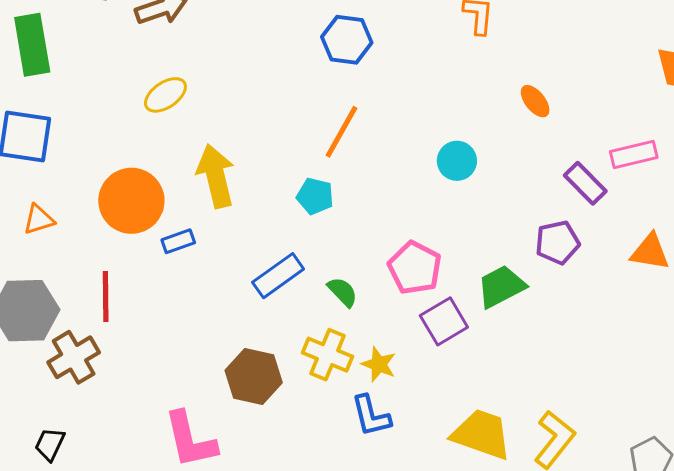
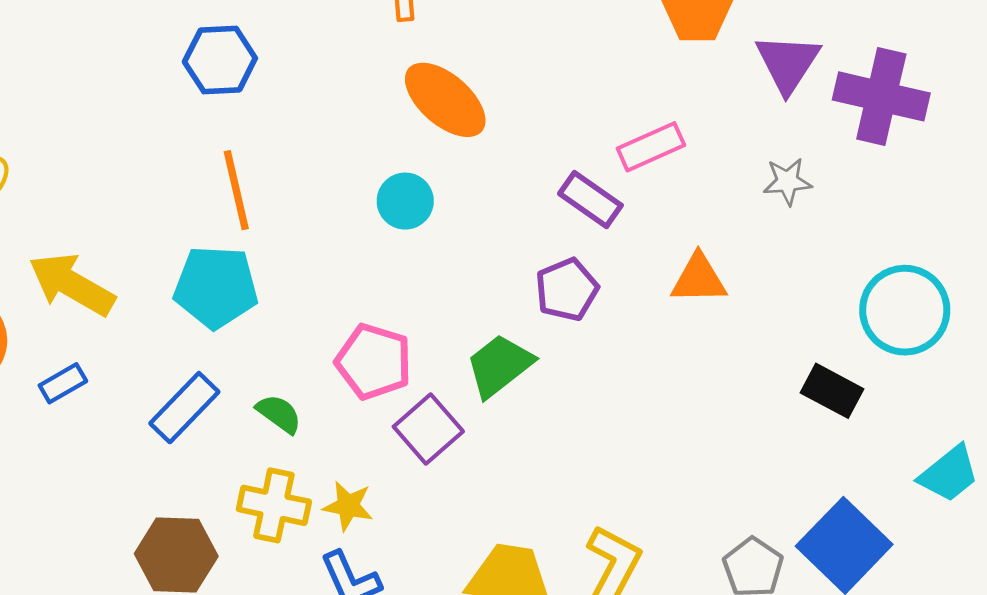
orange ellipse: (535, 101) -> (445, 100), moved, size x1.8
orange line: (341, 132) -> (236, 190), turned -32
yellow arrow: (216, 176) -> (72, 284), turned -36
cyan pentagon: (315, 196) -> (216, 287), size x1.6
blue rectangle: (178, 241) -> (63, 383), moved

